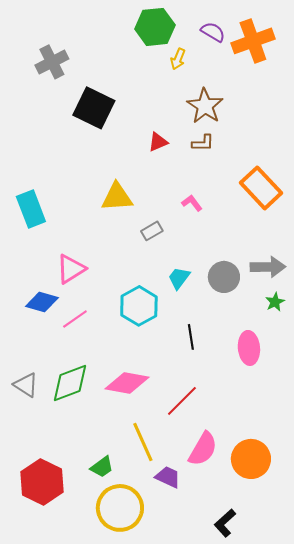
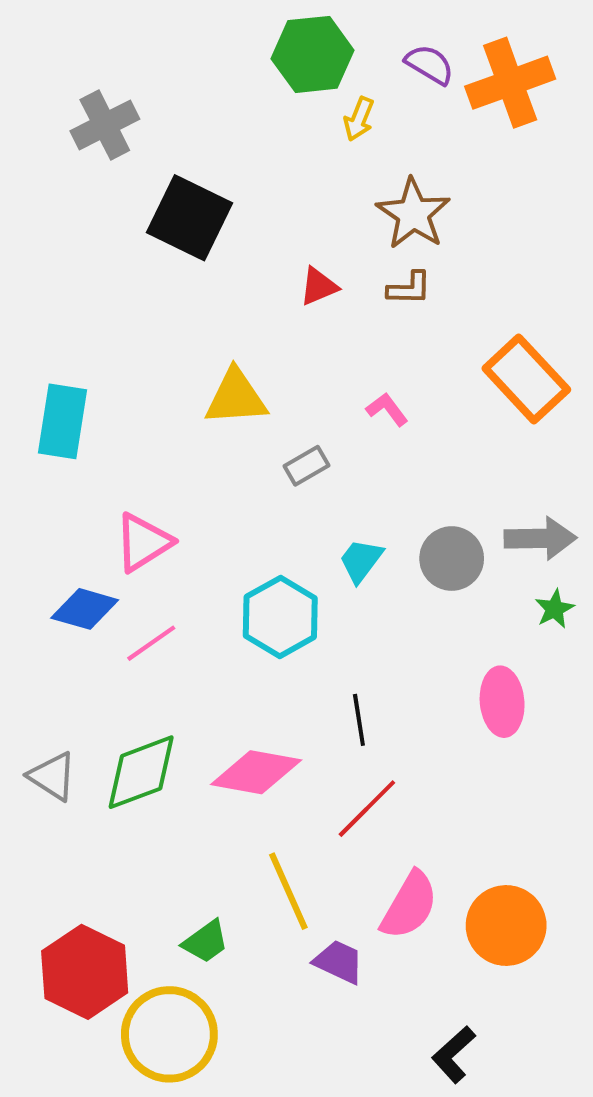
cyan rectangle: (31, 209) -> (63, 421), turned 30
black line: (191, 337) -> (359, 720), moved
yellow circle: (120, 508) -> (169, 1034), moved

